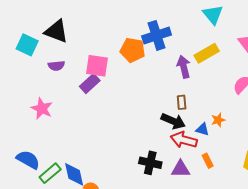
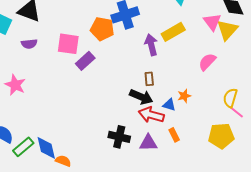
purple rectangle: (90, 83) -> (85, 61), moved

